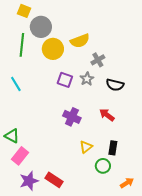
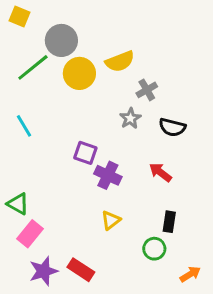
yellow square: (24, 11) -> (19, 16), moved
green line: (22, 45) -> (33, 67), turned 45
purple square: (65, 80) -> (85, 153), moved
yellow triangle: (86, 147) -> (111, 220), moved

